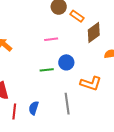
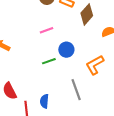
orange L-shape: (91, 83) -> (95, 65), turned 145

